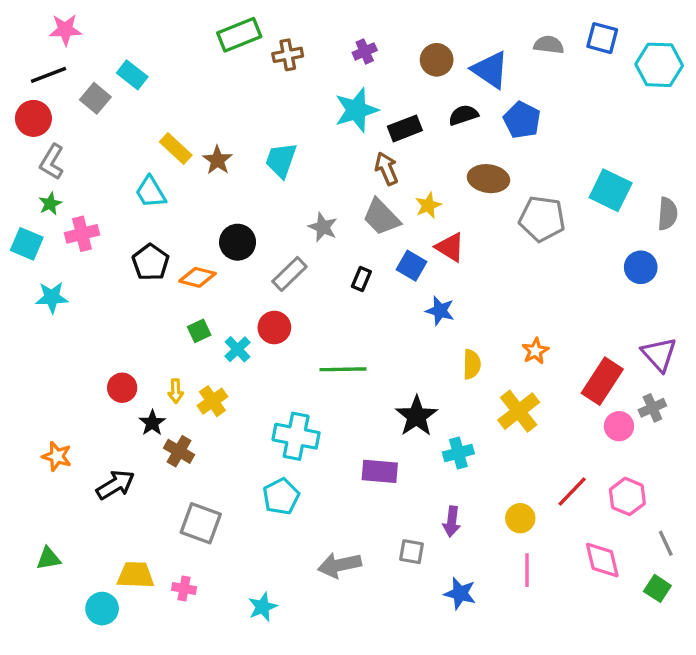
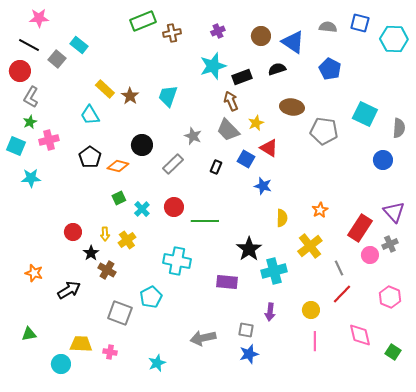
black line: (49, 75) -> (29, 45), turned 50
blue pentagon: (522, 120) -> (330, 69), moved
red circle: (274, 328) -> (174, 207), moved
cyan cross: (458, 453) -> (274, 271), size x1.4
cyan pentagon: (281, 496) -> (151, 297), moved
pink hexagon: (627, 496) -> (390, 297), moved
gray line: (666, 543) -> (339, 268), moved
blue star: (460, 593) -> (249, 354), moved, turned -30

